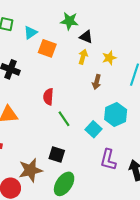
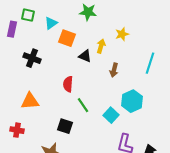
black triangle: (86, 37) -> (85, 56), moved
yellow star: (109, 58) -> (122, 34), moved
black square: (57, 154) -> (65, 126), moved

